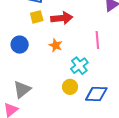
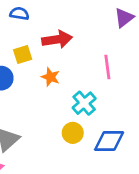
yellow square: (37, 17) -> (23, 54), moved

